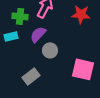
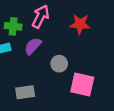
gray circle: (50, 50) -> (59, 64), moved
gray rectangle: (31, 76) -> (25, 92), turned 30

